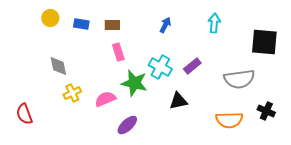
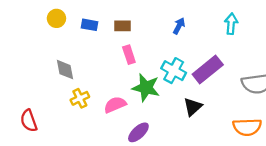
purple rectangle: (192, 66) -> (208, 70), size x1.6
black triangle: (178, 101) -> (193, 107), turned -30

